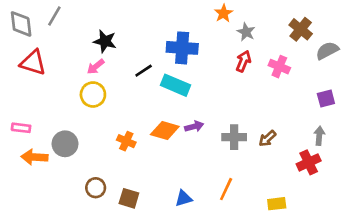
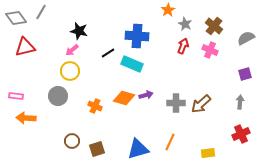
gray diamond: (21, 24) -> (16, 18), turned -30
brown cross: (301, 29) -> (214, 26), moved
red triangle: (33, 63) -> (25, 47), turned -30
brown arrow: (267, 138) -> (201, 104), size x1.5
gray circle: (65, 144) -> (58, 96), moved
red cross: (309, 162) -> (241, 134), moved
brown square: (129, 198) -> (97, 149), turned -35
blue triangle: (183, 198) -> (138, 149), size x1.6

